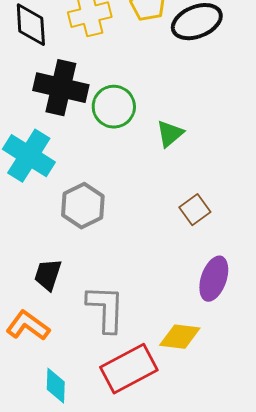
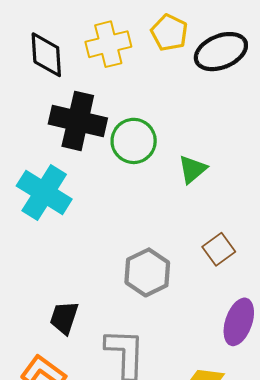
gray hexagon: (83, 206) -> (147, 272), moved

